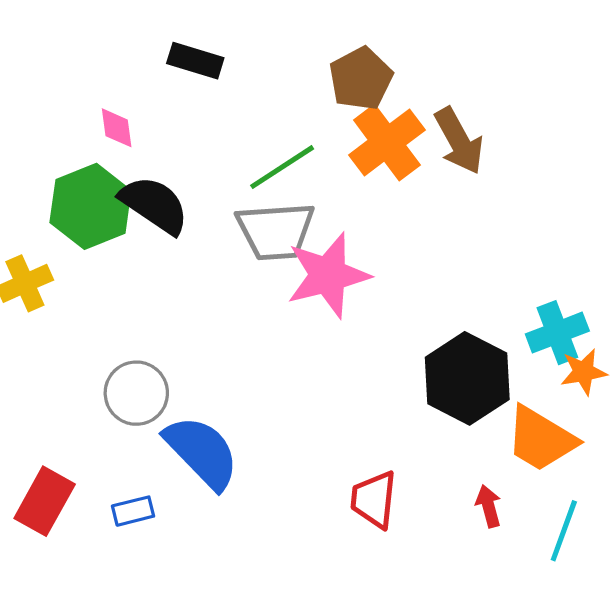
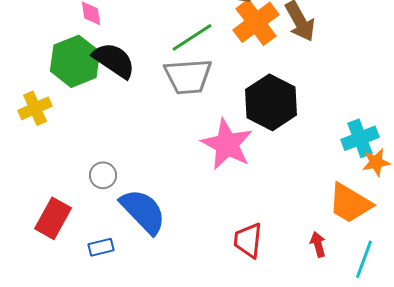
pink star: (328, 275) -> (227, 144), moved, turned -30
black hexagon: (467, 378) -> (271, 102), moved
gray circle: (136, 393) -> (103, 175), size x0.7
red rectangle: (45, 501) -> (53, 218), moved

